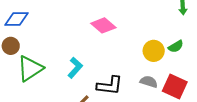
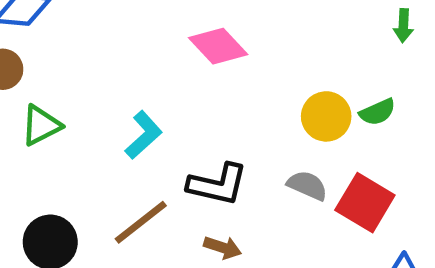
green triangle: (30, 68) -> (41, 125), size x0.7

